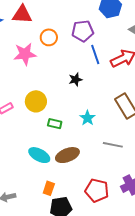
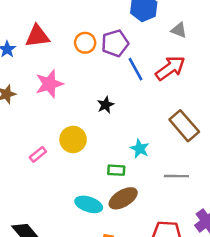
orange circle: (49, 37) -> (85, 43), moved
black star: (75, 80) -> (106, 105), moved
green rectangle: (55, 124) -> (116, 170), moved

